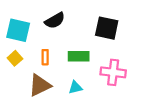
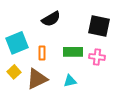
cyan square: (18, 30) -> (17, 43), moved, turned -35
yellow square: (15, 58) -> (14, 72), moved
pink cross: (113, 72) -> (97, 57), moved, size x0.7

